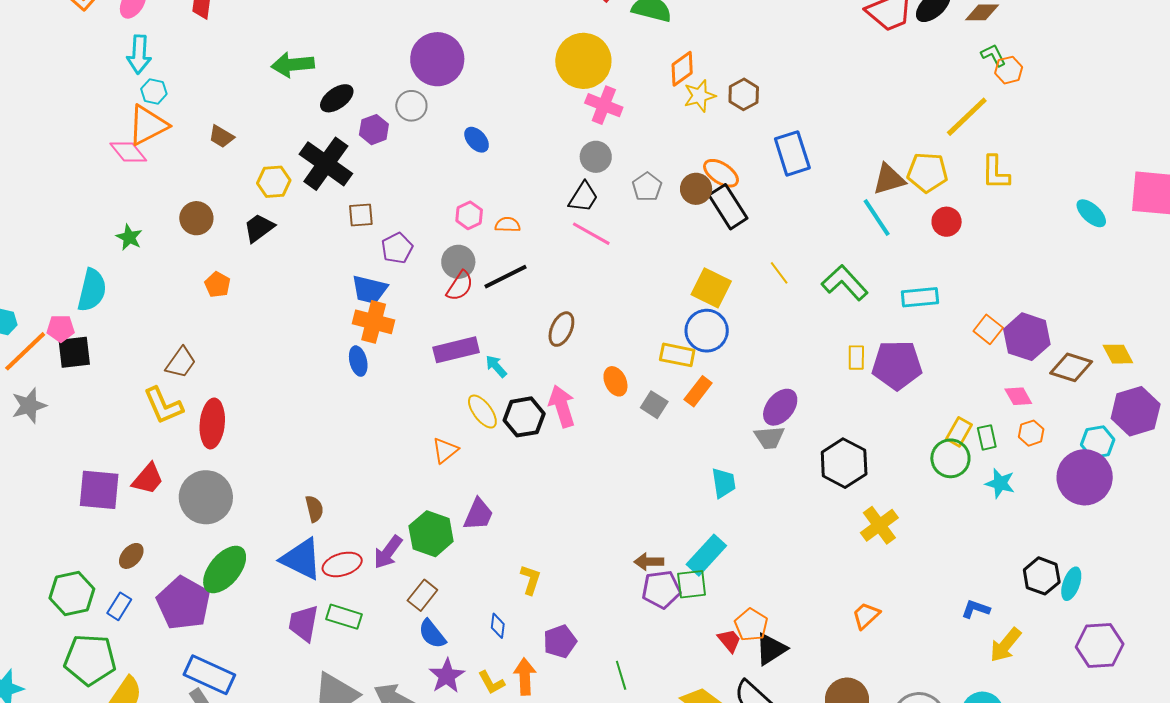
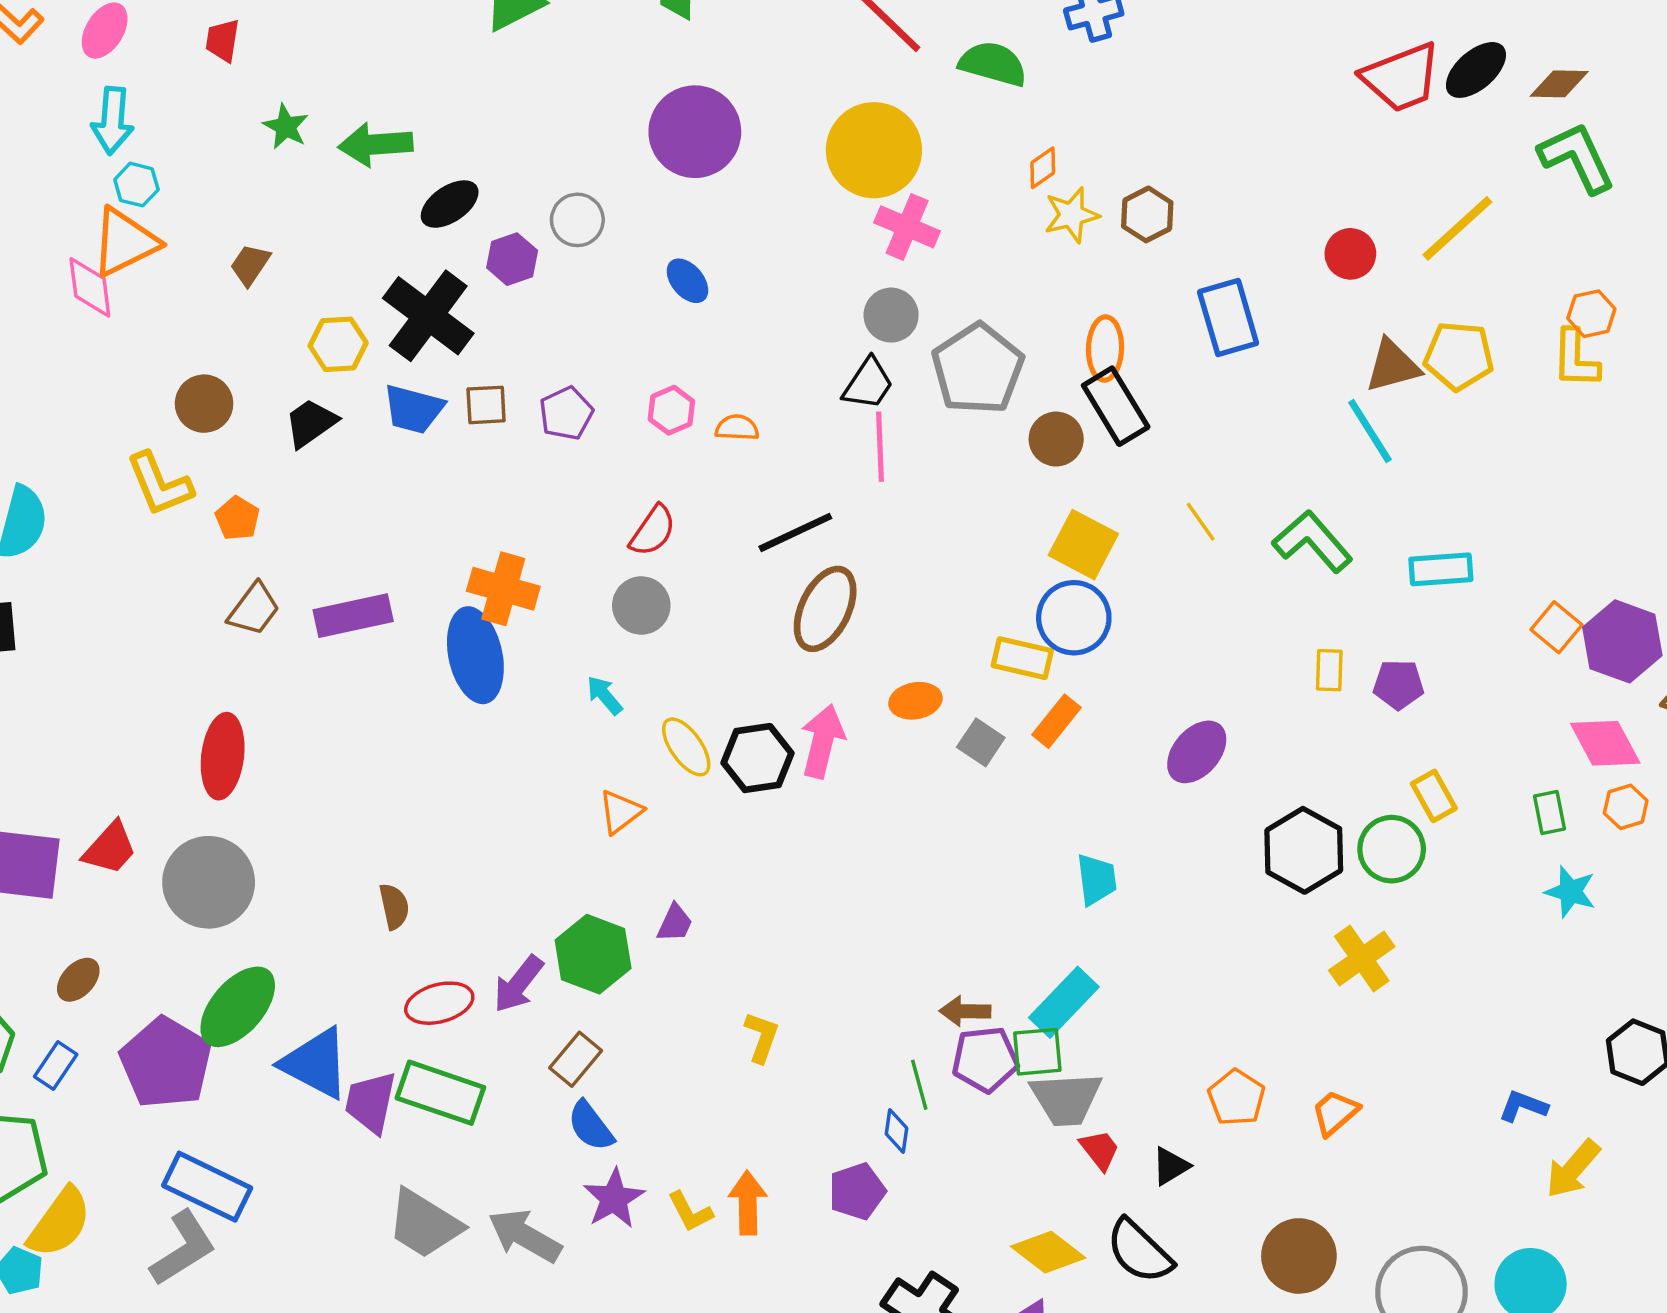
green L-shape: (993, 55) -> (1577, 158), size x1.8
purple circle: (437, 59) -> (695, 132), moved
orange diamond: (682, 69) -> (1043, 168), size x0.7
orange hexagon: (1009, 70) -> (1591, 314), moved
yellow line: (967, 117) -> (1457, 228), moved
brown trapezoid: (221, 137) -> (250, 265), turned 92
pink diamond: (128, 152) -> (90, 287), turned 30
orange ellipse: (721, 173) -> (1105, 349), turned 57
gray pentagon: (647, 187) -> (978, 369), size x1.8
brown circle: (696, 189) -> (1056, 439), moved
red circle: (947, 222) -> (1350, 254), moved
pink line: (591, 234) -> (880, 447), turned 57
green star: (129, 237) -> (286, 127), moved
purple pentagon: (397, 248) -> (566, 413), moved
gray circle: (458, 262) -> (641, 605), moved
black line: (505, 277) -> (795, 532), moved
blue trapezoid: (369, 290) -> (413, 409), moved
brown ellipse: (561, 329) -> (825, 609), size x1.4
purple rectangle: (456, 350) -> (353, 616), moved
blue ellipse: (358, 361) -> (475, 655), size x1.8
brown trapezoid: (181, 363) -> (254, 609), moved
purple pentagon: (897, 365) -> (1399, 685), size x0.6
cyan arrow: (496, 366) -> (605, 695), moved
orange ellipse: (615, 381) -> (915, 701), turned -76
pink diamond: (1018, 396) -> (1605, 743), size x1.5
yellow L-shape: (163, 406) -> (159, 484), moved
pink arrow: (562, 406) -> (823, 741), turned 30
yellow rectangle: (959, 432) -> (1434, 796), moved, turned -60
gray trapezoid: (769, 438) -> (1066, 1099), moved, size x1.4
green circle: (950, 458) -> (1392, 849), moved
purple trapezoid: (478, 514) -> (675, 923), size x0.7
blue triangle: (301, 559) -> (316, 1063), moved
green rectangle: (344, 617) -> (440, 1093), size x1.4
orange pentagon: (751, 625) -> (1237, 1098), moved
blue diamond: (498, 626) -> (897, 1131), moved
purple pentagon: (560, 642) -> (857, 1191), moved
black triangle: (771, 649) -> (1171, 1166), size x0.7
green line: (621, 675) -> (919, 1085), moved

